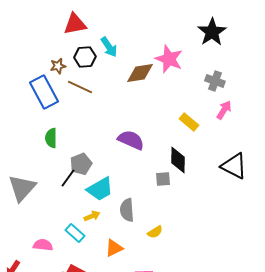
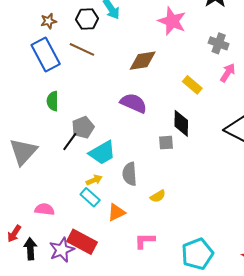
brown star: (58, 66) -> (49, 21), moved
brown diamond: (140, 73) -> (143, 61), moved
cyan rectangle: (75, 233) -> (90, 197), moved

